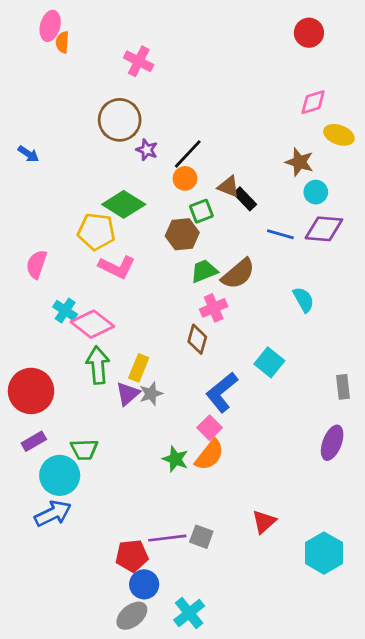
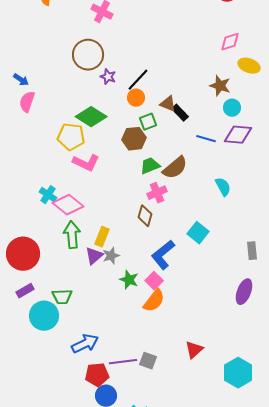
pink semicircle: (37, 264) -> (27, 102), moved
green star: (175, 459) -> (129, 280), moved
blue arrow: (53, 514) -> (85, 344), moved

